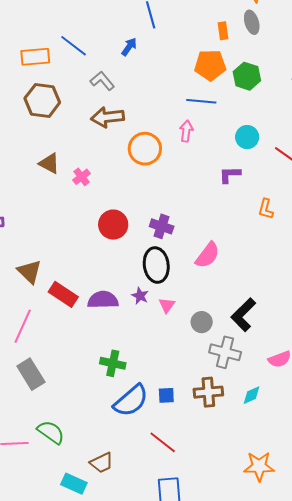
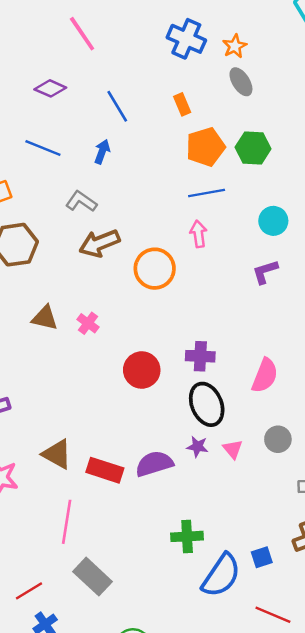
orange rectangle: (223, 31) -> (182, 104), moved
blue line: (74, 46) -> (43, 148), moved
gray circle: (202, 322) -> (278, 439), moved

